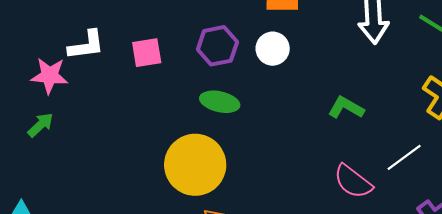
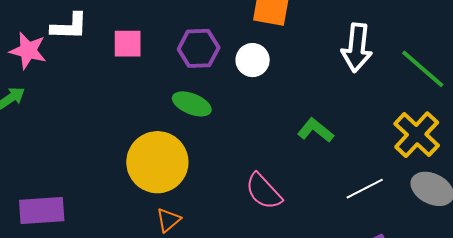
pink semicircle: (353, 181) -> (264, 191), moved

